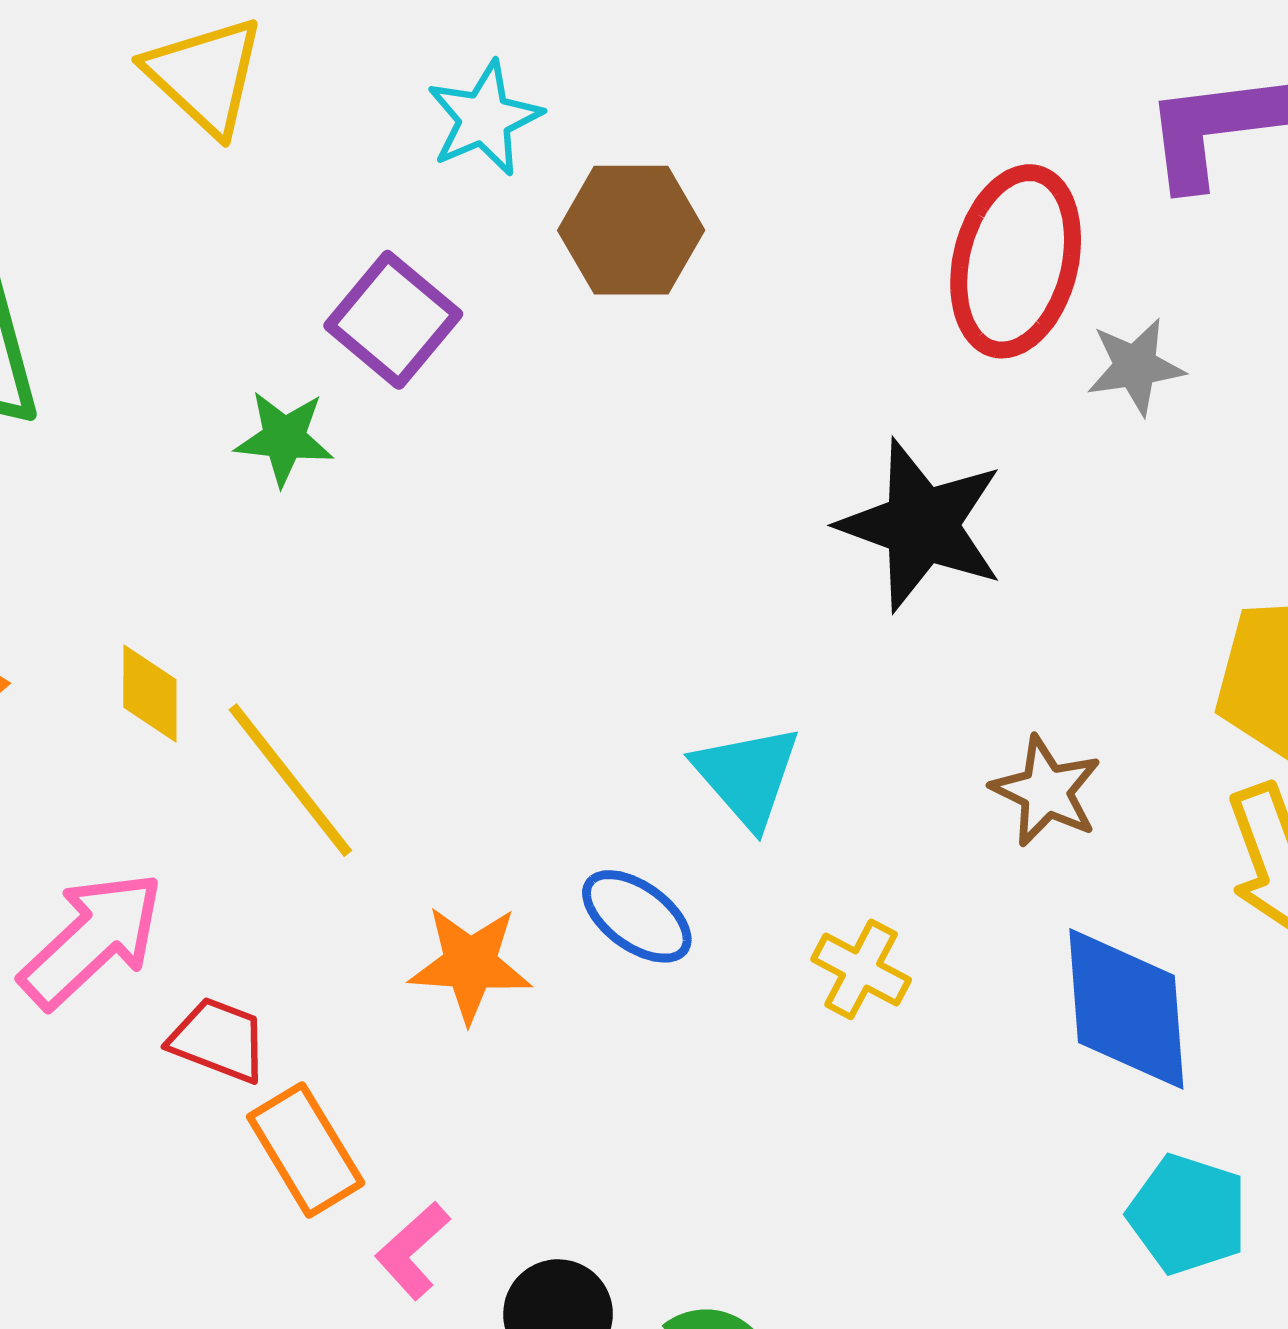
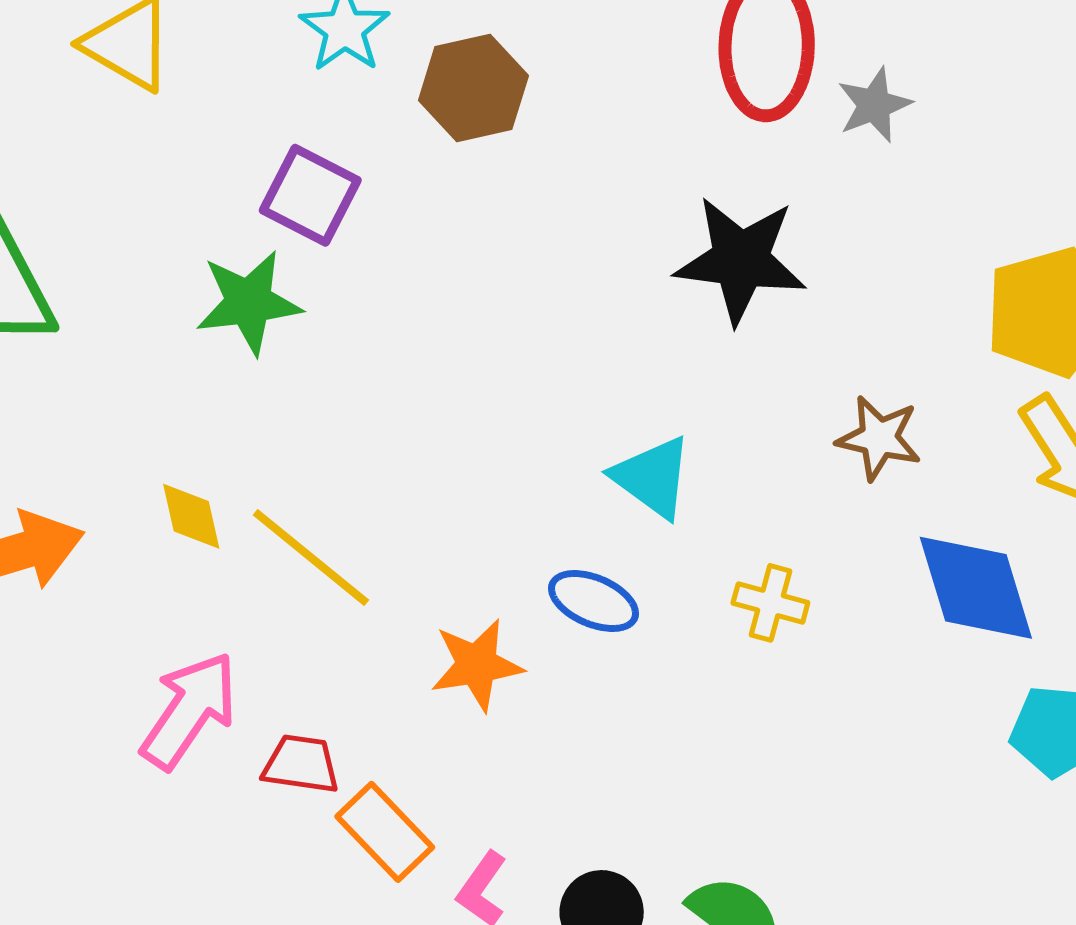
green star: (284, 438) -> (249, 302), size x1.4

